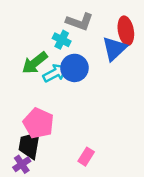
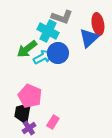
cyan cross: (62, 40) -> (48, 31), size x1.5
pink rectangle: (86, 157) -> (53, 122), moved
purple cross: (22, 164) -> (29, 128), moved

